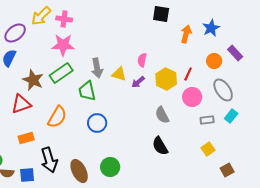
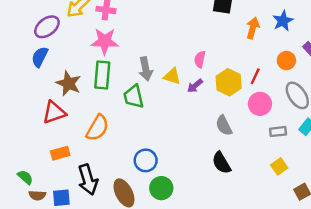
green rectangle: (61, 73) -> (102, 75), turned -50
blue circle: (97, 123) -> (146, 160), moved

